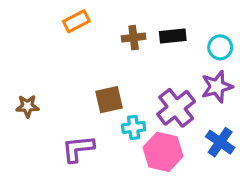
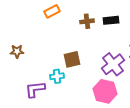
brown star: (27, 106) -> (17, 51), moved
cyan cross: (134, 127) -> (57, 76), moved
purple L-shape: (78, 149) -> (35, 89), moved

